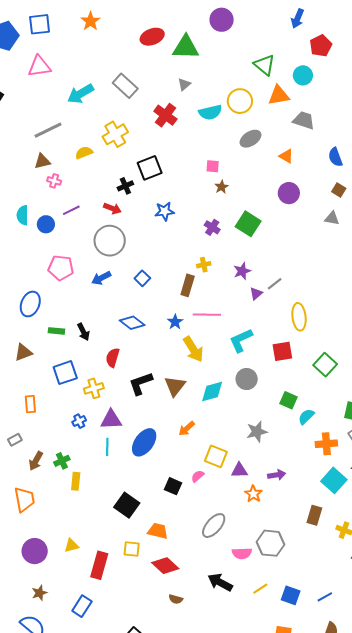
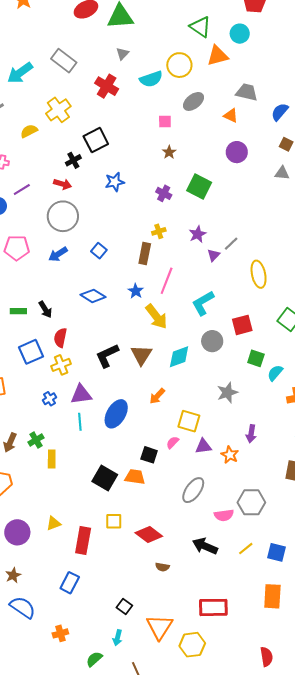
gray trapezoid: (304, 120) -> (247, 92), moved
blue semicircle: (335, 157) -> (280, 112), turned 66
pink square: (213, 166) -> (165, 122), moved
pink line: (207, 315) -> (167, 281), turned -64
red square: (282, 351) -> (242, 325), moved
red semicircle: (113, 358) -> (60, 338), moved
purple triangle: (239, 470) -> (203, 446), moved
purple arrow: (277, 475) -> (251, 434), turned 114
orange trapezoid: (158, 531) -> (135, 477), moved
brown star: (39, 593) -> (13, 575), moved

